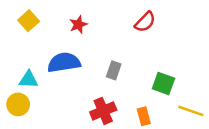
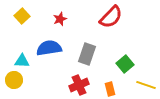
red semicircle: (145, 22) -> (111, 17), size x1.4
gray rectangle: (114, 70) -> (87, 54), size x1.5
green square: (163, 83) -> (125, 64), turned 30

